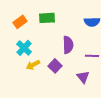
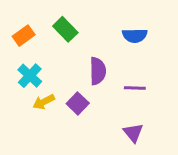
green rectangle: (47, 18) -> (65, 29), turned 49
purple triangle: (83, 77) -> (133, 133), moved

